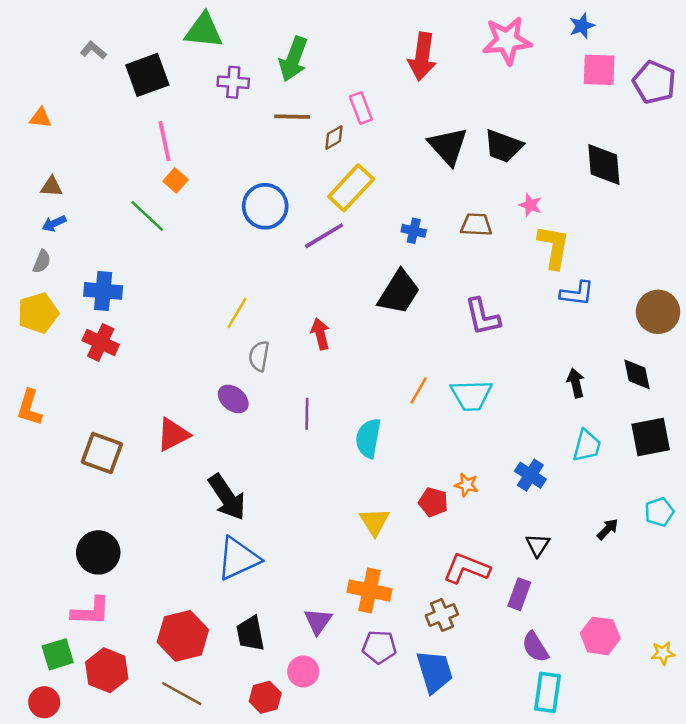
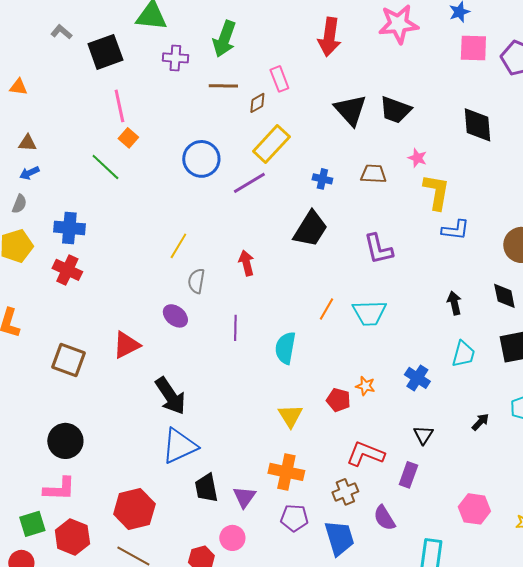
black trapezoid: (250, 633) -> (206, 488), moved
purple semicircle: (535, 647) -> (384, 518), moved

